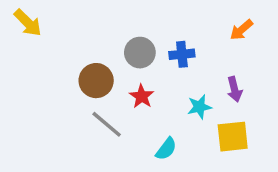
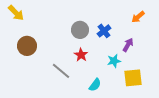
blue cross: (182, 54) -> (104, 31), turned -32
brown circle: (96, 81) -> (27, 46), moved
purple arrow: (234, 89) -> (128, 45), moved, turned -136

